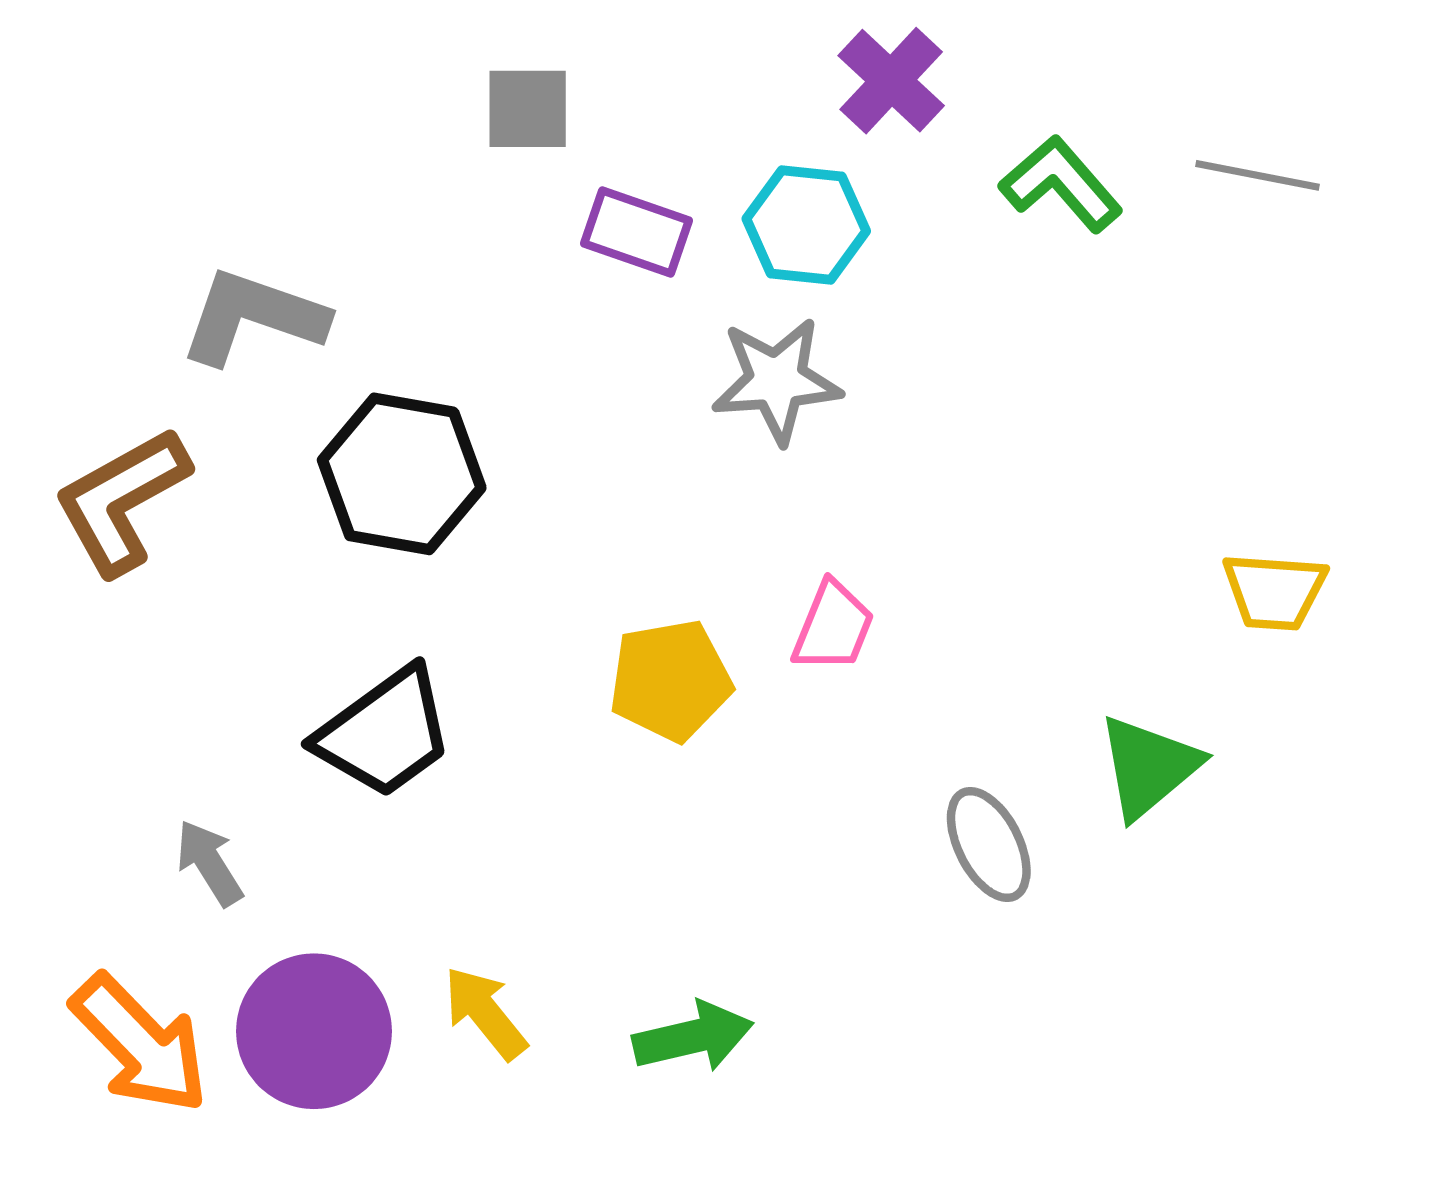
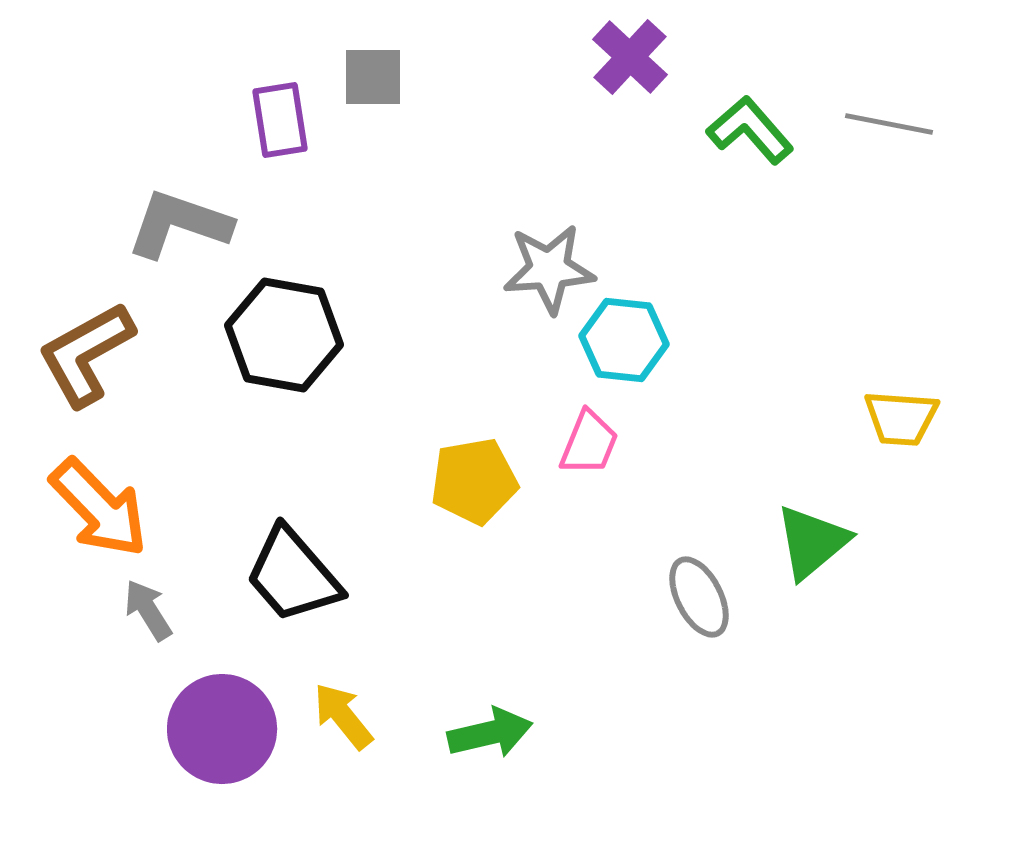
cyan hexagon: (806, 225) -> (624, 340), moved
purple rectangle: (637, 232) -> (280, 120), moved, turned 62
black trapezoid: (385, 733) -> (293, 575), moved, turned 85
orange arrow: (140, 1044) -> (99, 508), moved

